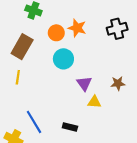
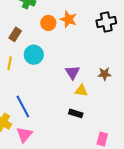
brown rectangle: (22, 47) -> (15, 34), size x0.6
cyan circle: (63, 59) -> (34, 55), moved
black rectangle: (70, 127) -> (76, 113), moved

